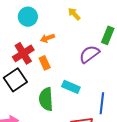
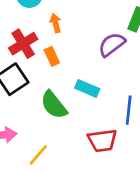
orange arrow: (47, 38) -> (56, 23), turned 96
green semicircle: (46, 99) -> (54, 105), turned -35

